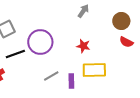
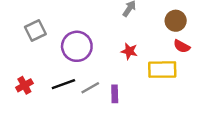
black line: (15, 54) -> (63, 84), moved
yellow rectangle: (94, 70) -> (162, 70), moved

